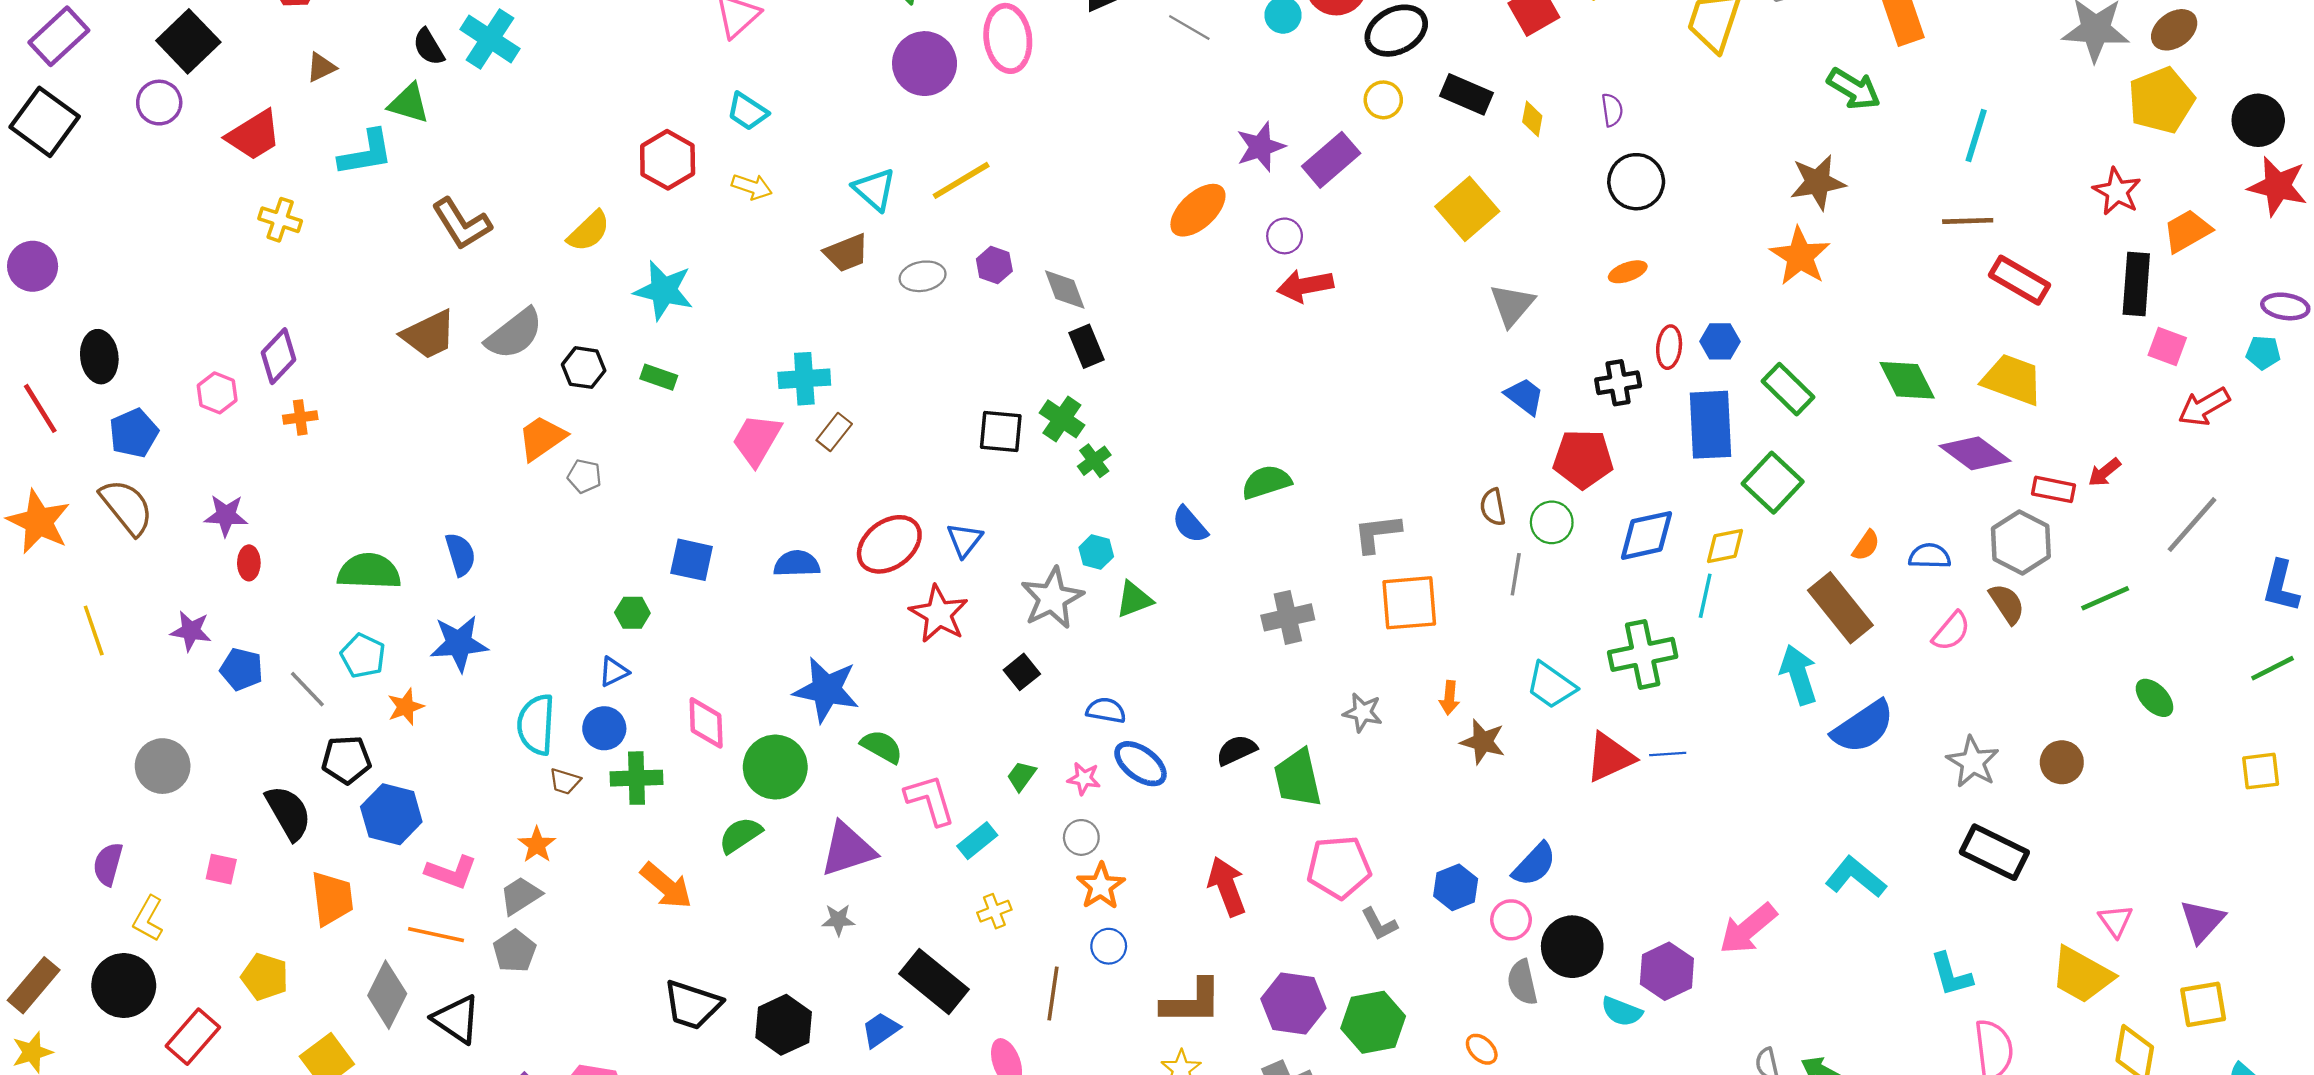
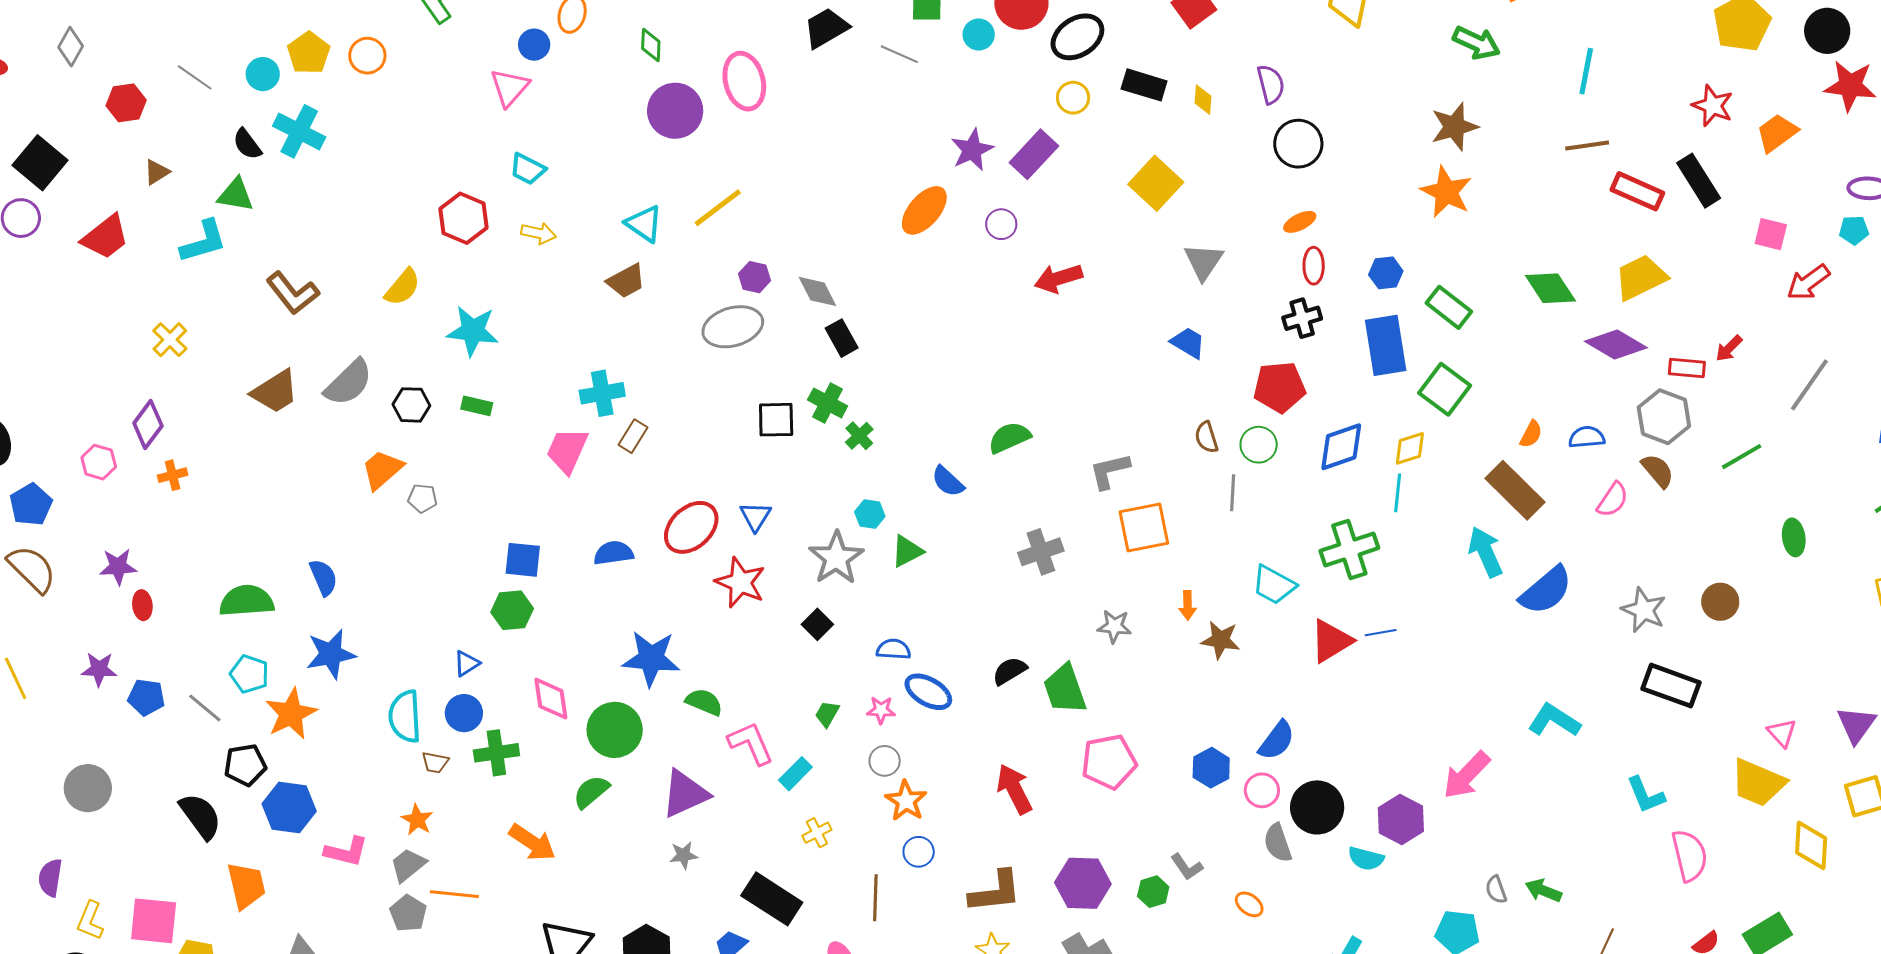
purple semicircle: (1612, 110) -> (1271, 84), size x1.4
yellow cross: (280, 220) -> (170, 340), moved, turned 33
gray ellipse: (923, 276) -> (733, 327), moved, size x1.5
black rectangle: (2136, 284) -> (1699, 181), moved, turned -30
red arrow: (1305, 286) -> (1058, 278), moved
red ellipse: (1669, 347) -> (1314, 266), moved
yellow trapezoid: (2012, 379) -> (1641, 277), turned -40
blue trapezoid: (1524, 396) -> (1188, 343), moved
green hexagon: (632, 613) -> (512, 610), moved, size x1.4
green ellipse: (2154, 698) -> (1794, 537), turned 42
orange star: (406, 707) -> (291, 714), size x1.6
pink square: (221, 869) -> (154, 921), moved, size x1.8
gray L-shape: (1379, 924) -> (1187, 867), moved
orange line: (436, 935) -> (454, 894), moved
green hexagon: (1373, 1022) -> (1153, 892), size x0.6

